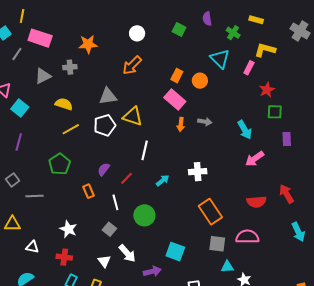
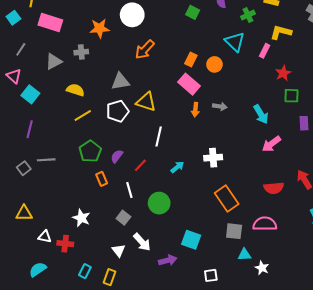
white circle: (137, 33) -> (132, 15), moved, size x1.5
green cross: (233, 33) -> (248, 15), turned 32
gray line: (17, 54) -> (21, 49), moved
green pentagon: (60, 164) -> (90, 151), moved
gray line: (34, 196) -> (46, 160), moved
red cross: (64, 257) -> (65, 244), moved

